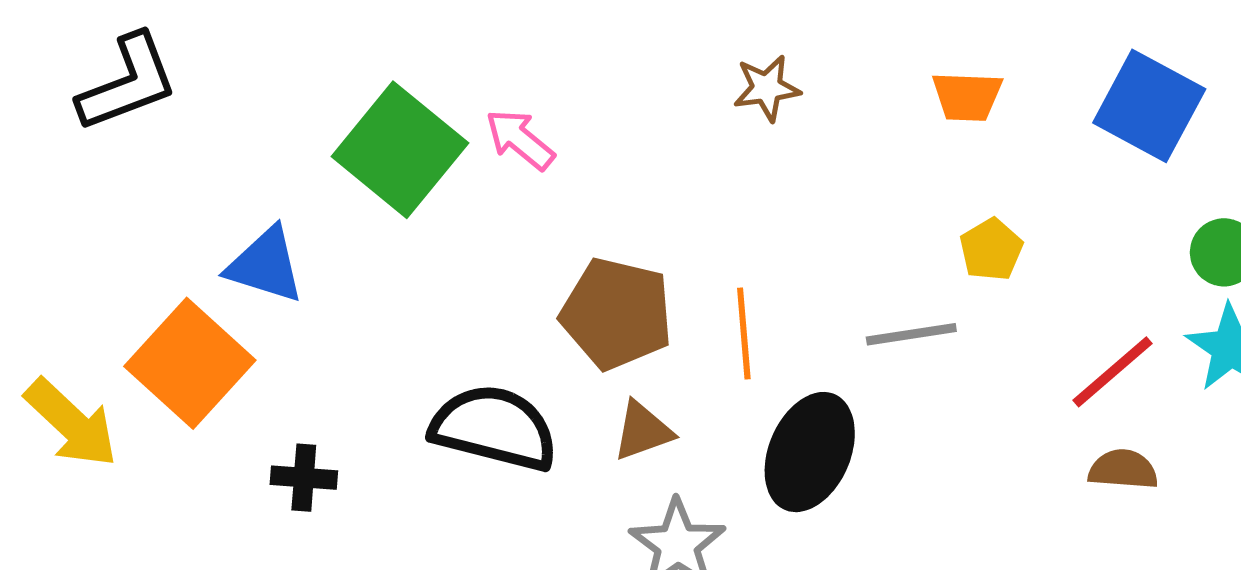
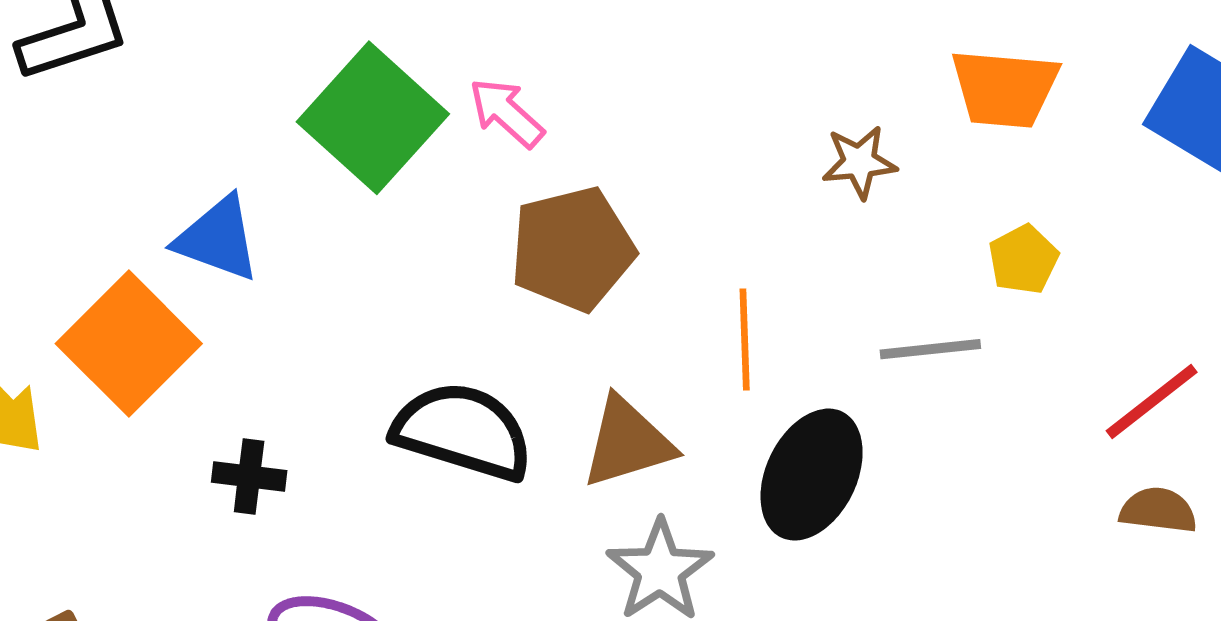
brown star: (767, 88) -> (859, 162), moved
orange trapezoid: (967, 96) -> (1005, 88), size x1.4
brown pentagon: (617, 314) -> (572, 249), moved, turned -30
brown triangle: (643, 431) -> (627, 442), size x1.4

